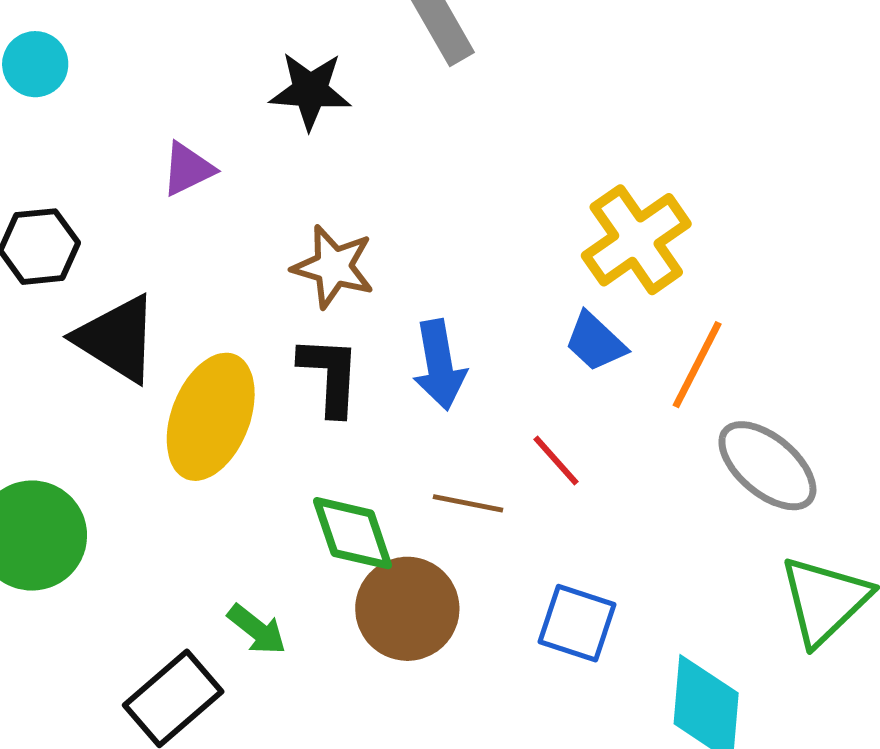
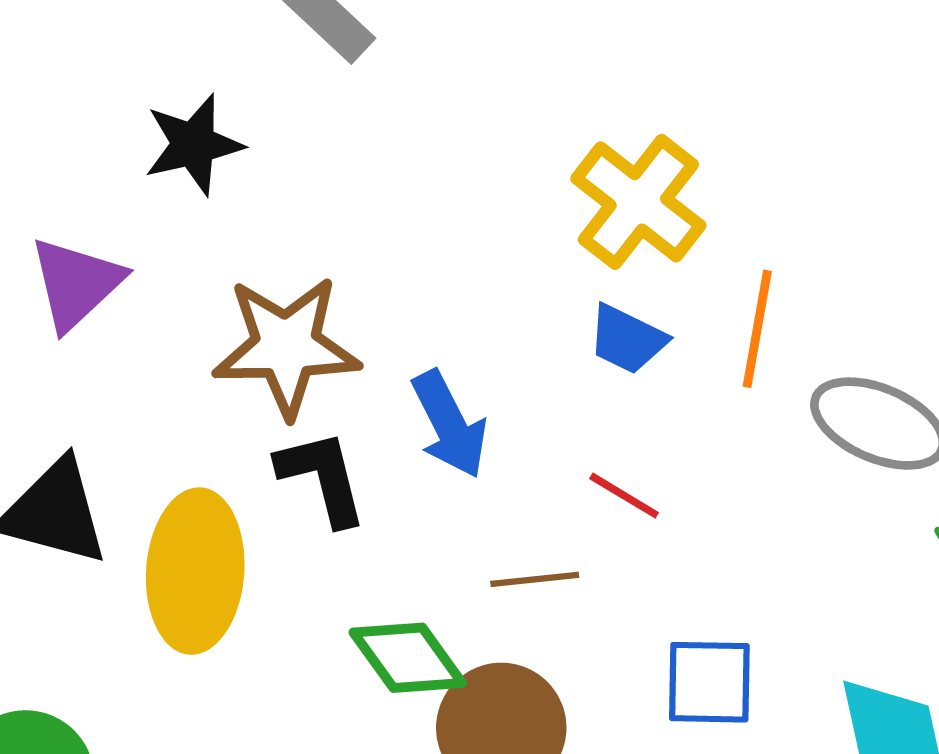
purple triangle: (188, 169) -> (76, 283), size x1.4
brown star: (333, 267) -> (286, 346), size x1.4

